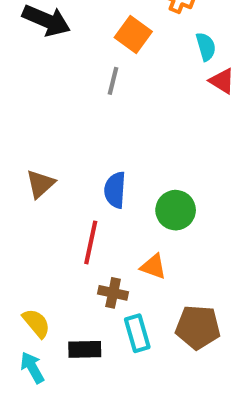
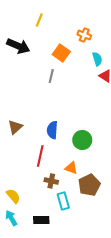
brown pentagon: (198, 327) -> (89, 185), moved, turned -30
black rectangle: (85, 349) -> (41, 220), moved

